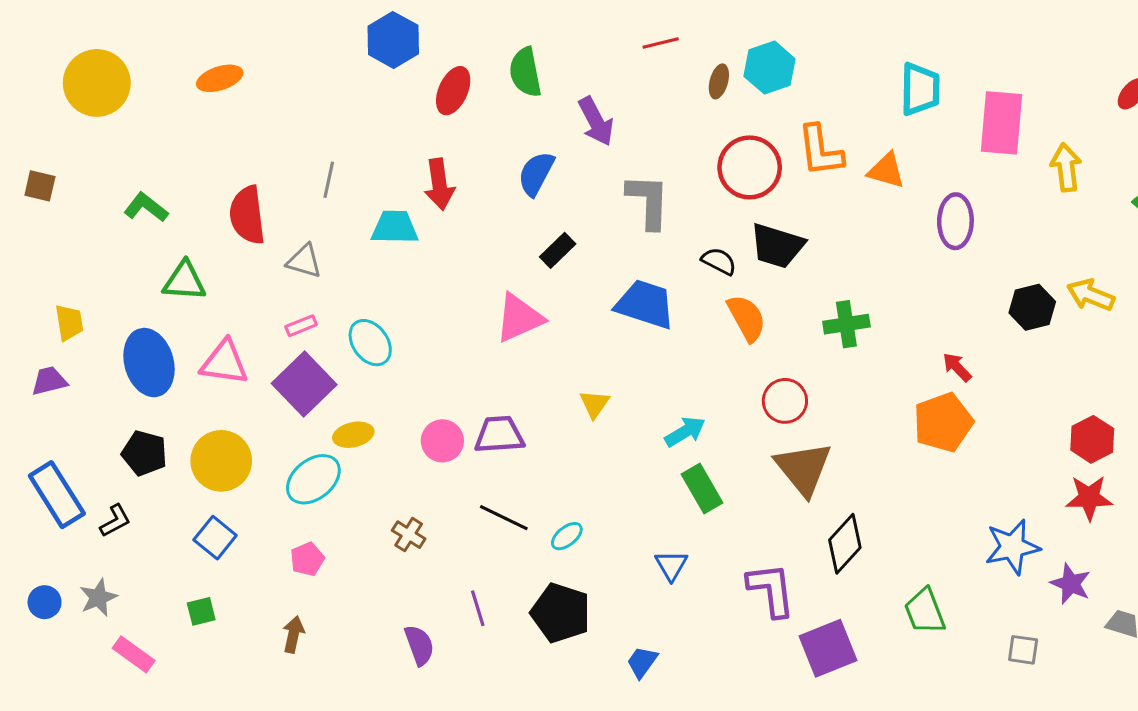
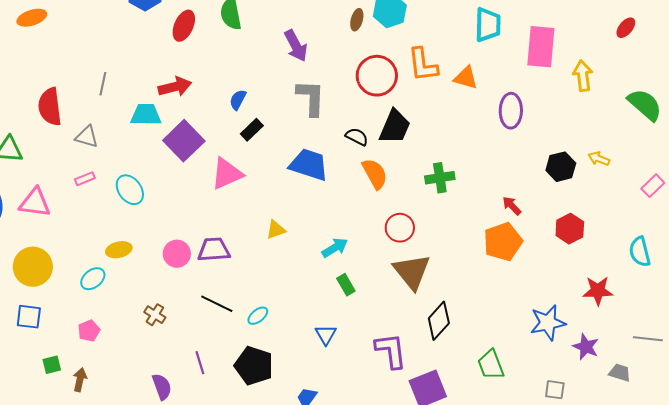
purple arrow: (596, 121) -> (296, 46), moved
blue semicircle: (536, 174) -> (238, 100), moved, size x0.7
red arrow: (439, 184) -> (175, 87), turned -96
black trapezoid: (777, 246) -> (395, 127), turned -84
yellow arrow: (1091, 295) -> (599, 159), size x0.7
purple square: (304, 384) -> (184, 141), moved
yellow triangle: (594, 404) -> (276, 230), turned 35
red hexagon: (1092, 439) -> (570, 229), moved
cyan ellipse: (313, 479) -> (93, 279), size x0.7
green rectangle: (702, 488) -> (346, 285), size x0.7
blue square: (215, 538) -> (29, 317), turned -32
green square: (201, 611) -> (52, 365), moved

